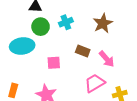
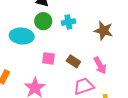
brown star: (103, 23) -> (104, 31), turned 30
brown rectangle: (83, 51) -> (73, 61), moved

